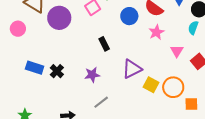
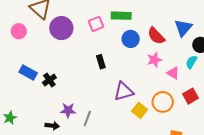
pink triangle: (177, 51) -> (173, 73), moved, turned -40
purple star: (92, 75) -> (68, 110), moved
orange circle: (173, 87) -> (163, 102), moved
gray line: (101, 102) -> (87, 119), turned -42

